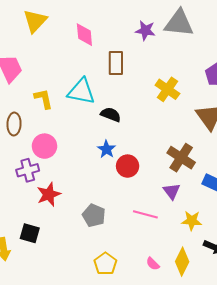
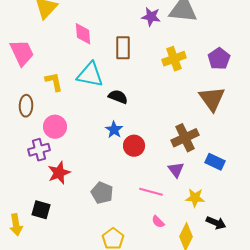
pink diamond: (84, 35) -> (83, 34), moved
yellow cross: (167, 89) -> (174, 59), moved, turned 35
brown cross: (181, 158) -> (185, 138), turned 32
pink semicircle: (153, 264) -> (158, 222), moved

